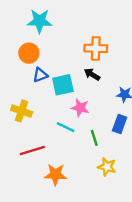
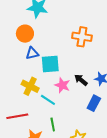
black arrow: (92, 74) -> (81, 80), moved
yellow cross: (22, 111) -> (30, 86), moved
green line: (94, 138) -> (53, 124), moved

